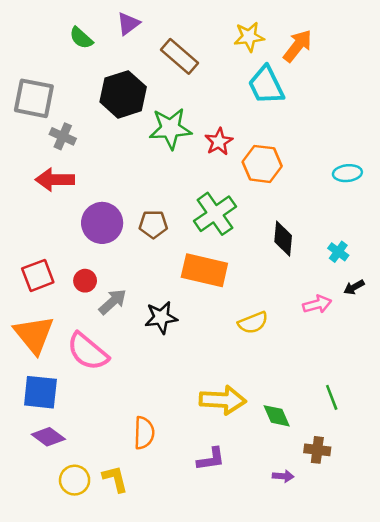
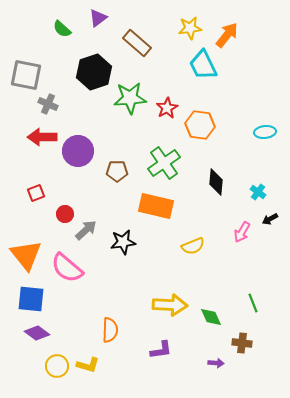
purple circle: (102, 223) -> (78, 151), moved
red square: (38, 275) -> (36, 193), moved, size x0.7
pink arrow: (317, 304) -> (242, 232), turned 135
yellow L-shape: (115, 479) -> (88, 365), turned 120

